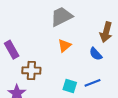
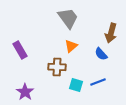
gray trapezoid: (61, 17) -> (68, 18), turned 80
brown cross: (31, 70) -> (57, 67), moved

